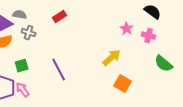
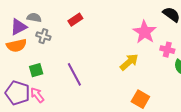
pink star: (127, 29) -> (145, 32), size x1.6
pink cross: (149, 36) -> (167, 50), moved
orange square: (123, 84) -> (140, 99), moved

